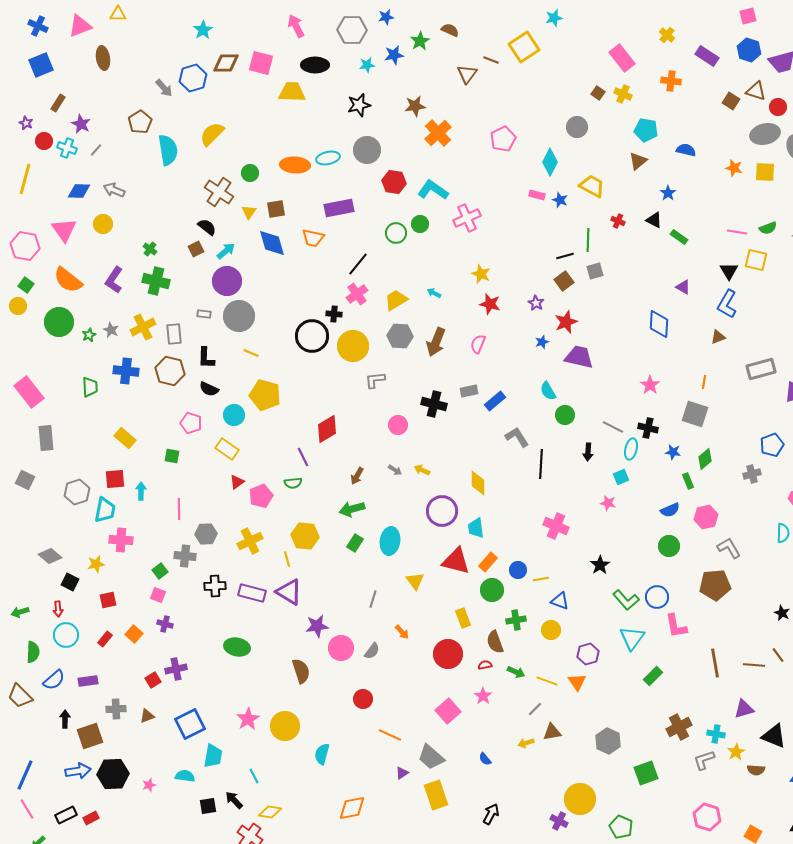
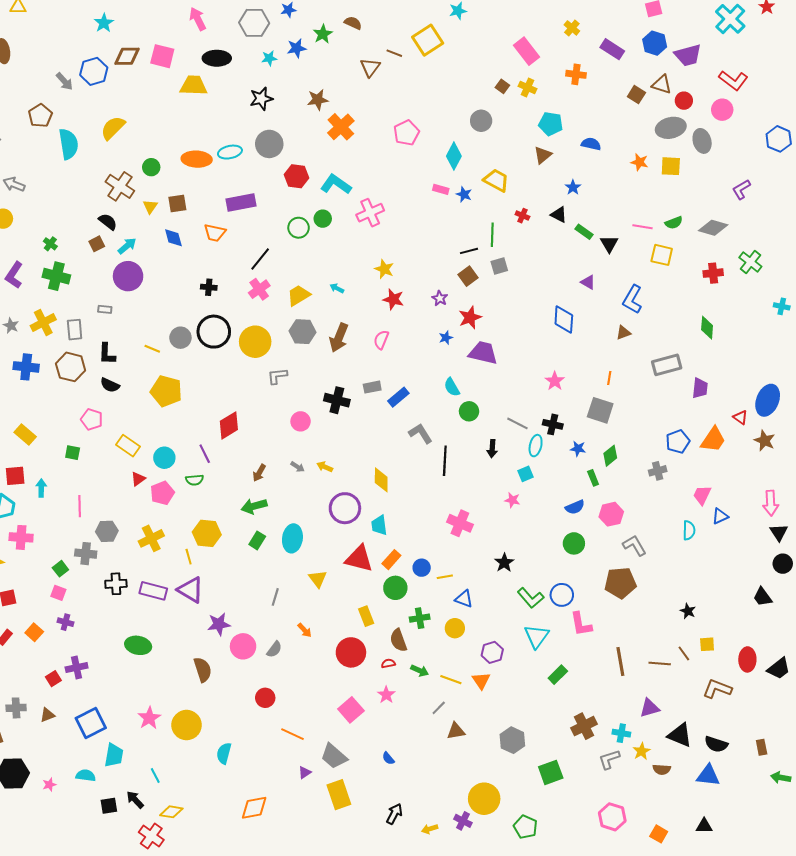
blue diamond: (272, 243) -> (173, 238), size x0.7
black triangle: (729, 271) -> (609, 244), moved
black cross: (334, 314) -> (209, 287), moved
gray circle: (239, 316) -> (180, 338), moved, size x0.7
cyan circle: (234, 415) -> (164, 458), moved
yellow arrow: (526, 743) -> (430, 829), moved

